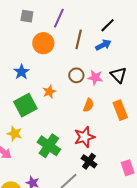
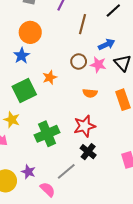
orange circle: (43, 43) -> (30, 32), moved
blue arrow: (103, 45) -> (107, 44), moved
orange semicircle: (88, 105) -> (90, 93), turned 72
green cross: (49, 146) -> (47, 134), turned 30

